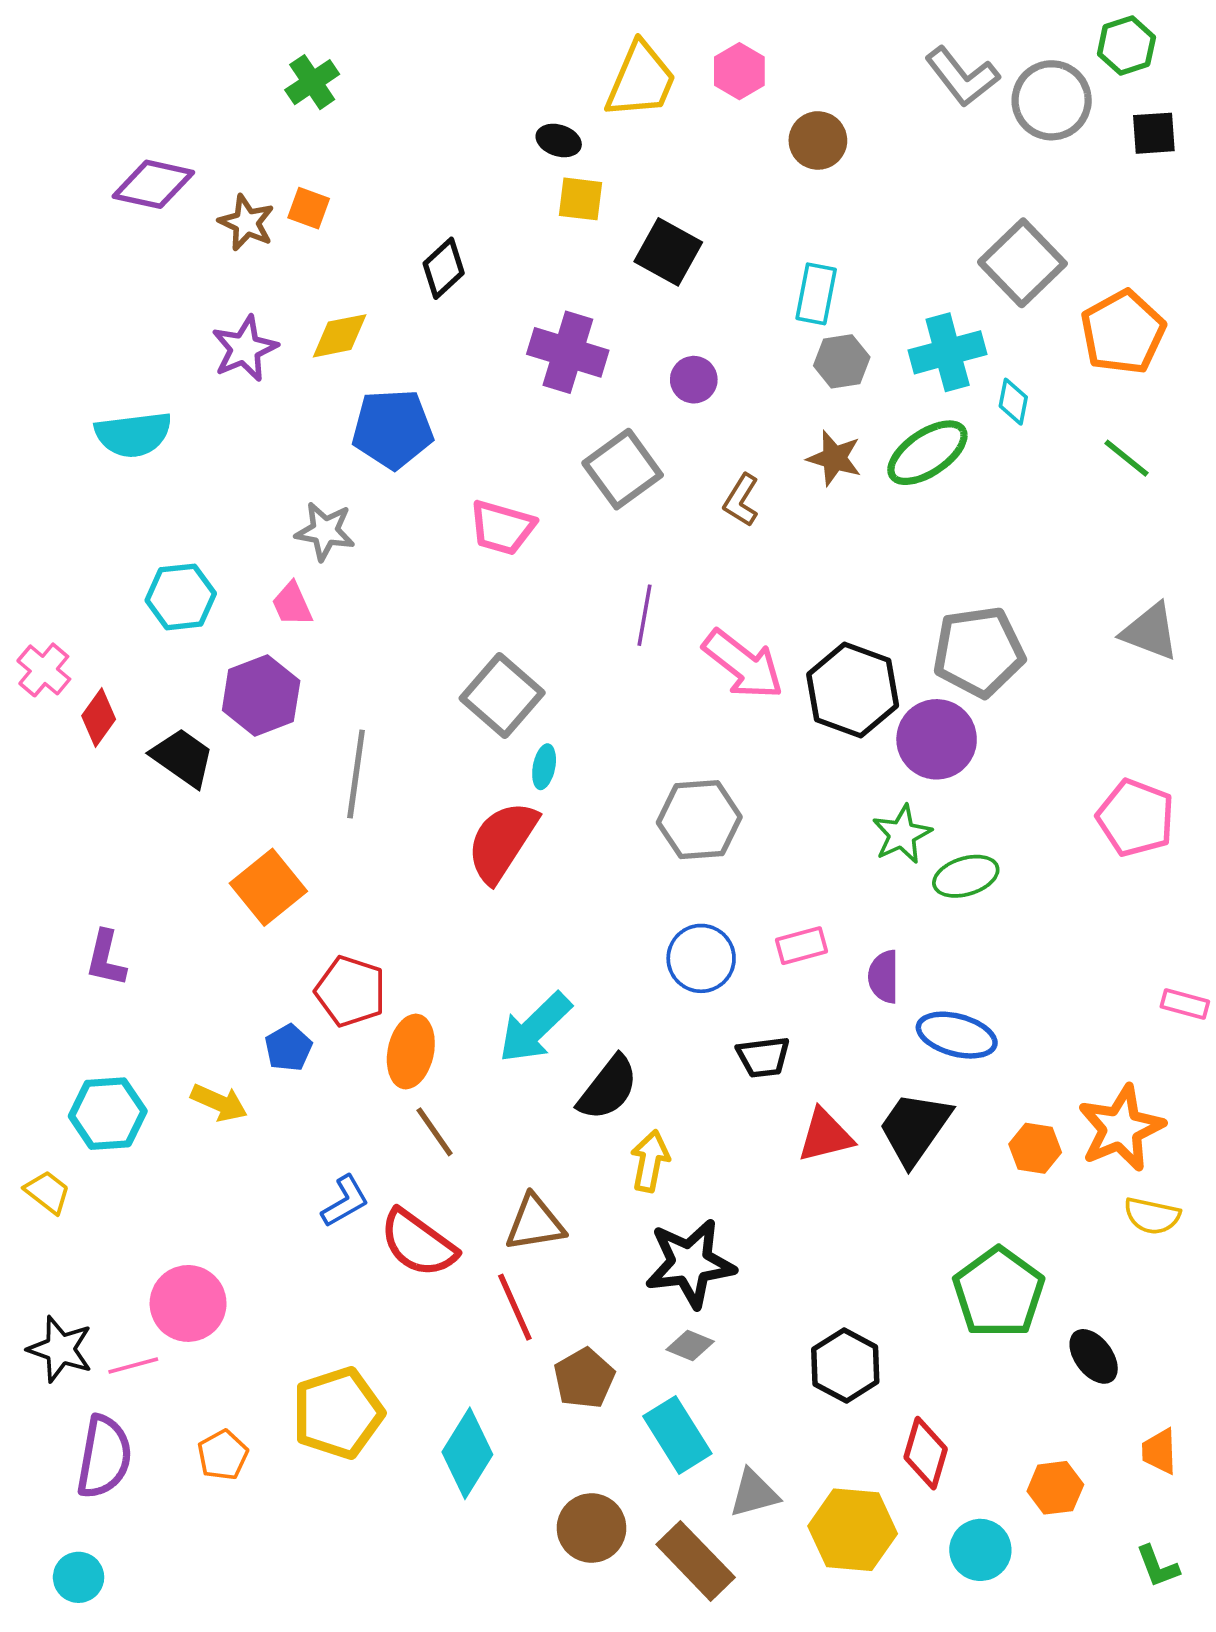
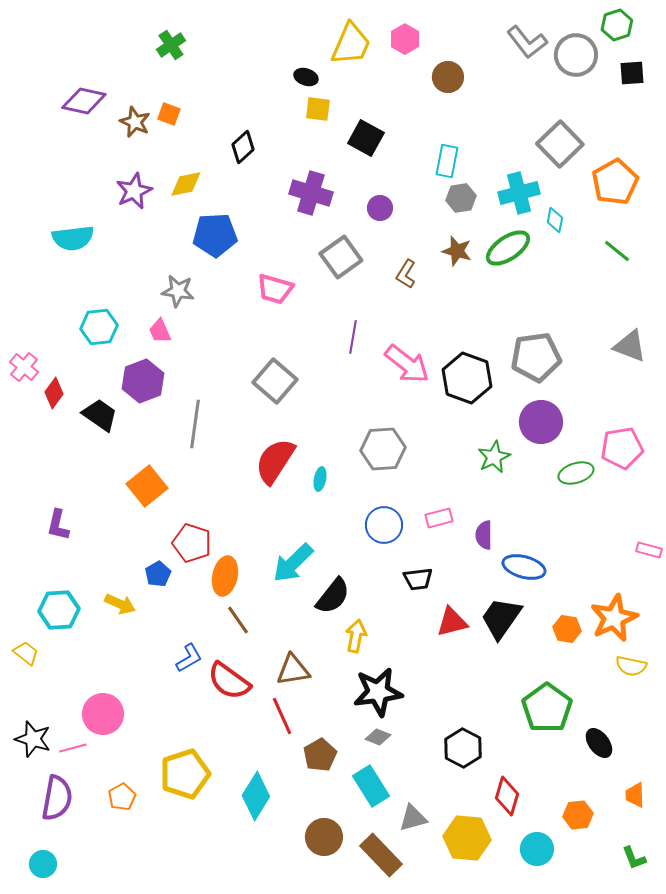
purple circle: (937, 739) -> (541, 422), moved
cyan ellipse: (544, 767) -> (320, 479), moved
pink pentagon: (1136, 818) -> (622, 448), turned -30
green ellipse: (966, 876) -> (576, 473), moved

